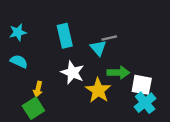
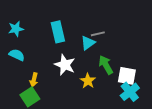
cyan triangle: (98, 48) -> (88, 43), turned 35
green arrow: (118, 73) -> (106, 65), turned -120
yellow star: (98, 90) -> (88, 81), size x0.7

